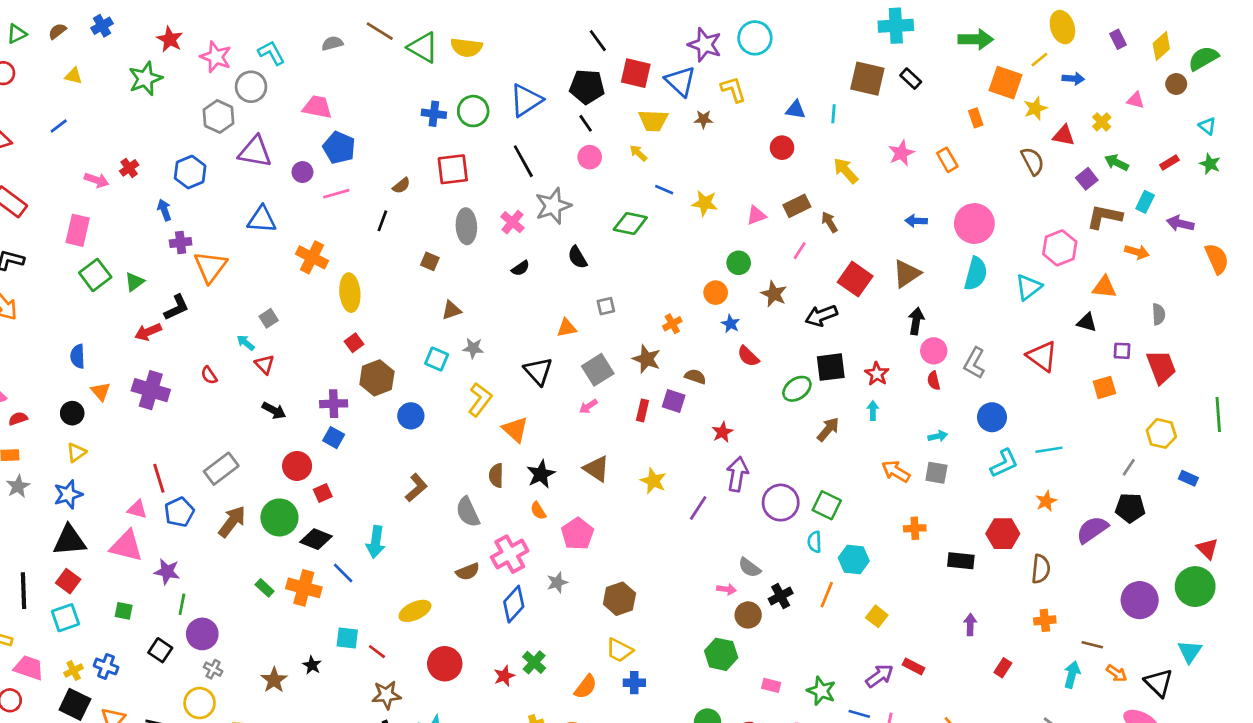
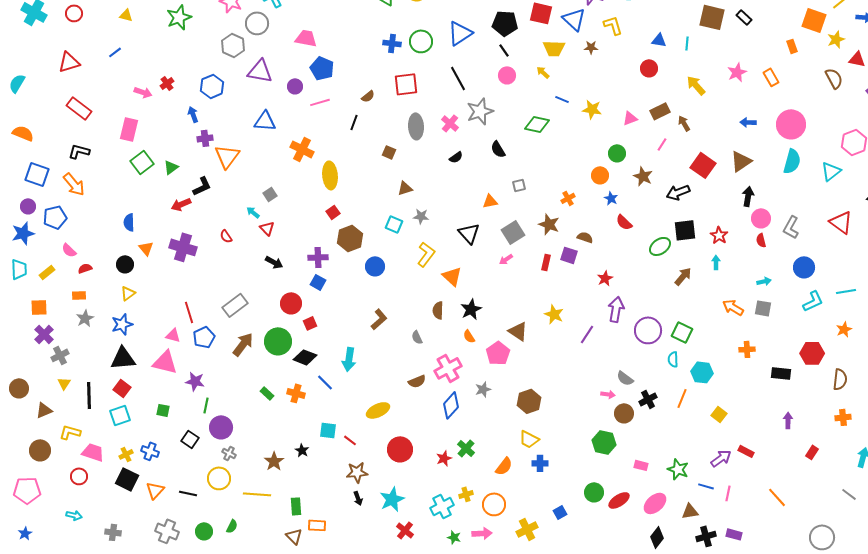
brown triangle: (596, 469) -> (518, 331), moved
gray semicircle: (468, 512) -> (417, 337), size x0.6
orange cross: (304, 588) -> (296, 393), size x0.7

